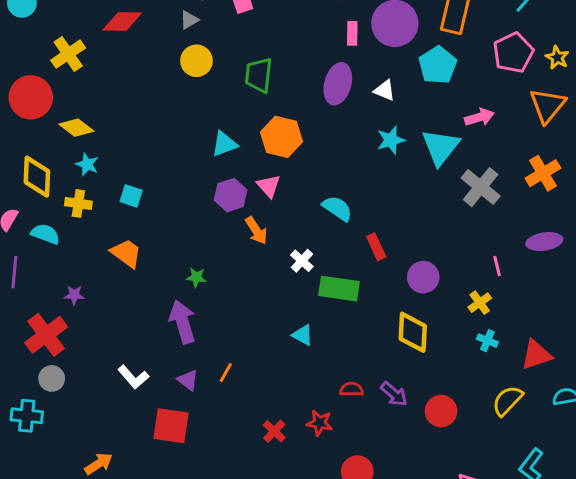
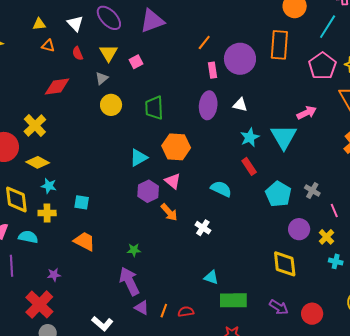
yellow cross: (68, 54) -> (35, 125), moved
cyan pentagon: (438, 65) -> (278, 194), moved
gray cross: (481, 187) -> (312, 190), moved, size x0.6
red rectangle: (376, 247) -> (249, 166), moved
purple circle: (423, 277) -> (299, 229), moved
green rectangle: (339, 289) -> (233, 300), moved
purple triangle: (188, 380) -> (142, 308), moved
red semicircle: (352, 389) -> (186, 312), moved

